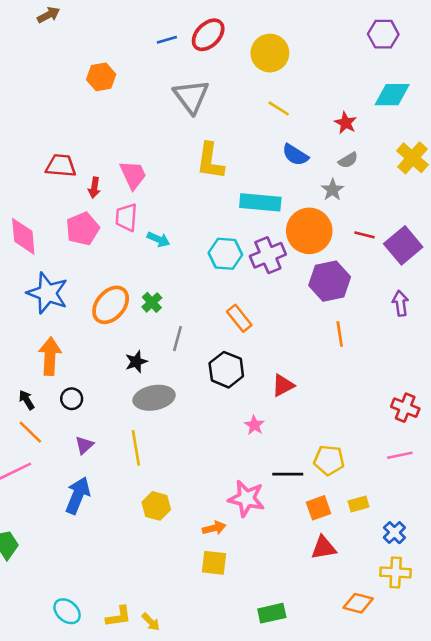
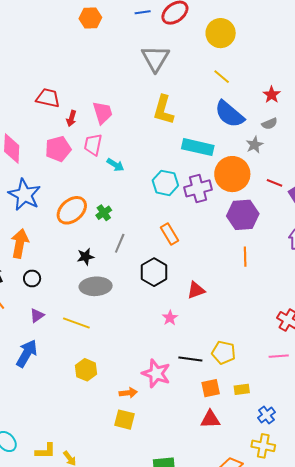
orange hexagon: (101, 77) -> (90, 18), moved
blue semicircle: (295, 155) -> (230, 114), size x1.5
yellow line: (136, 448) -> (76, 323), turned -68

